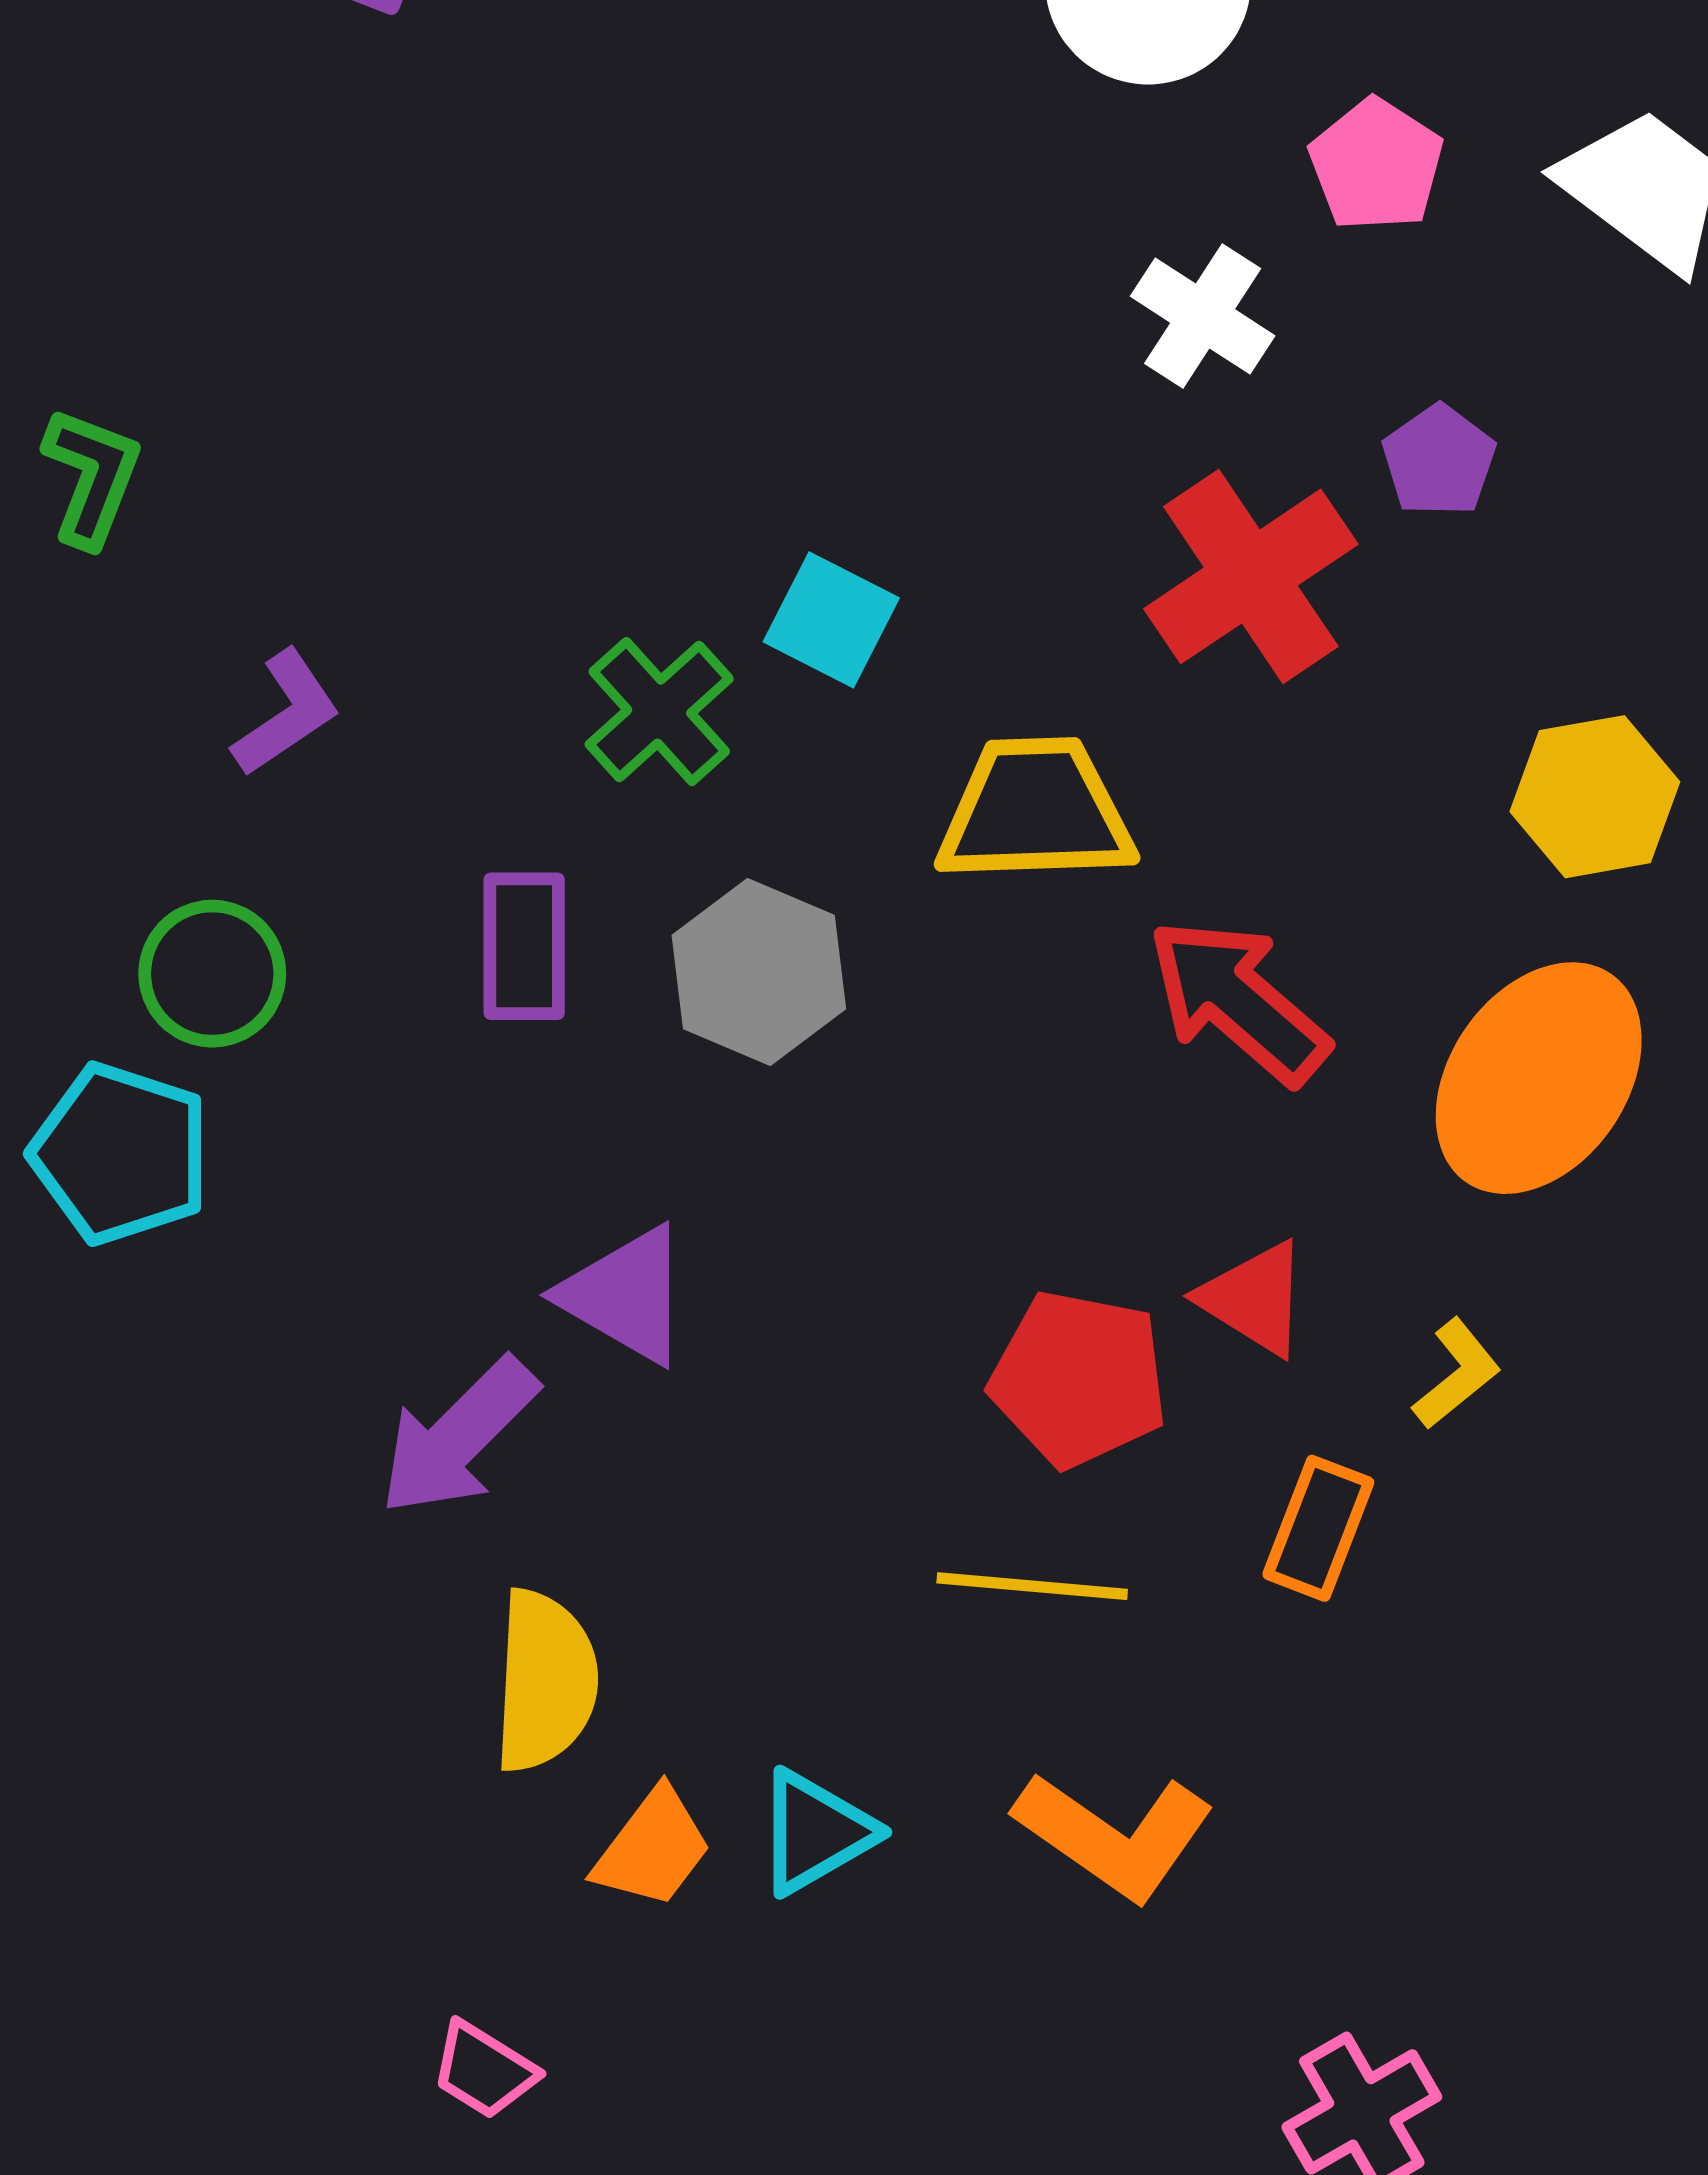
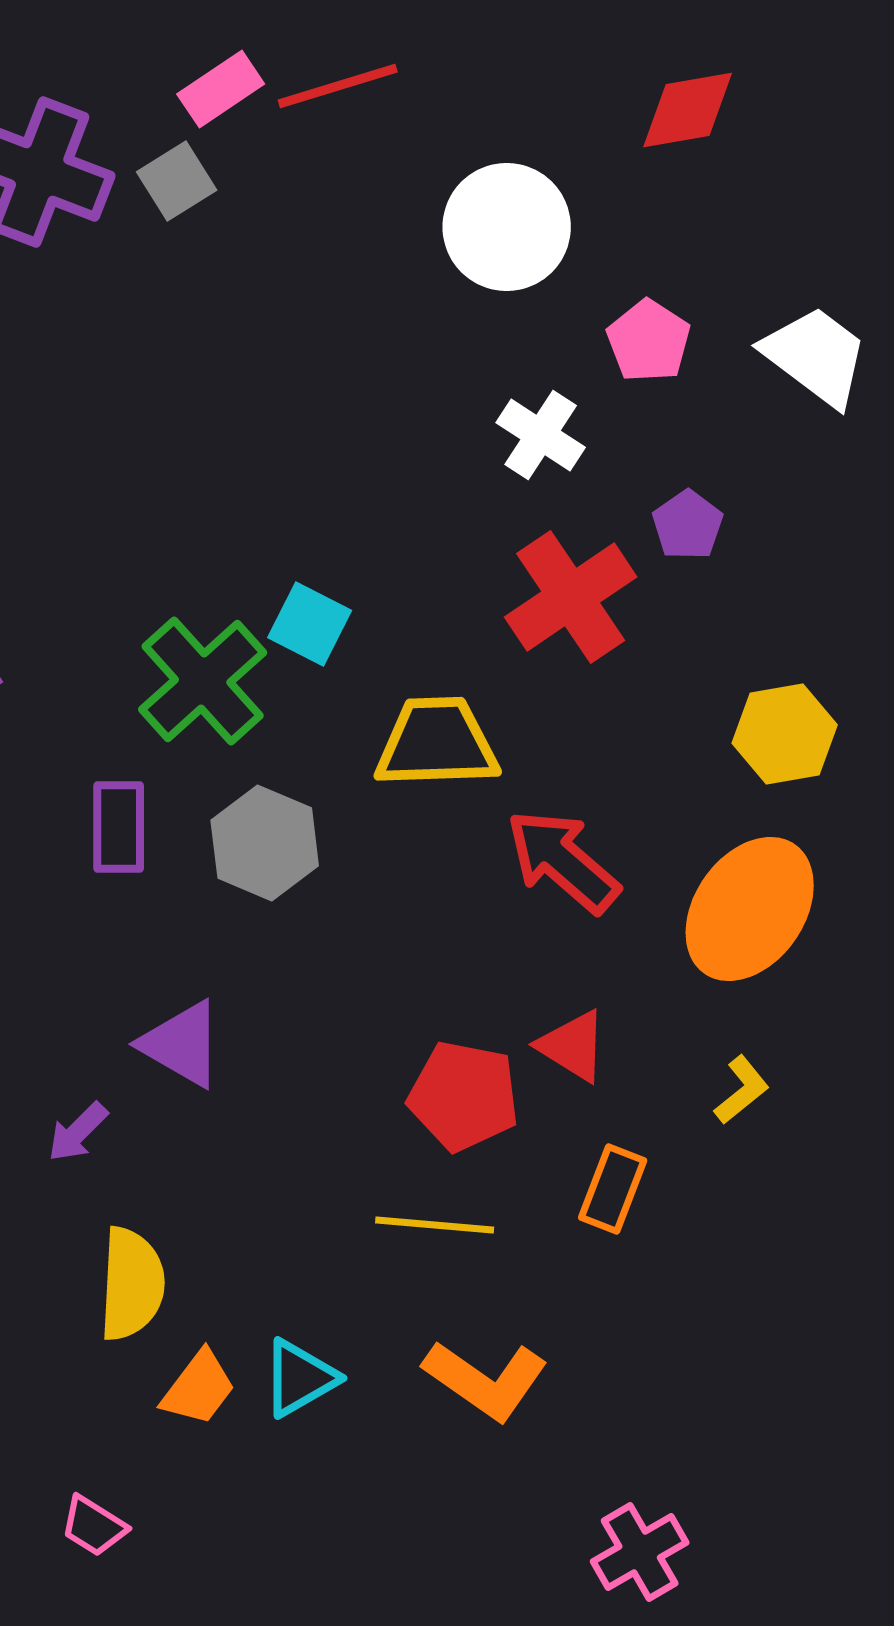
green cross: (659, 712) -> (203, 681), size x1.4
yellow L-shape: (1457, 1374) -> (742, 1090), moved
purple arrow: (458, 1437) -> (78, 1132), size x0.6

